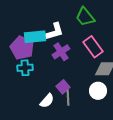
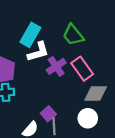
cyan rectangle: (35, 37) -> (30, 35), moved, turned -55
purple cross: (61, 52) -> (56, 66), moved

